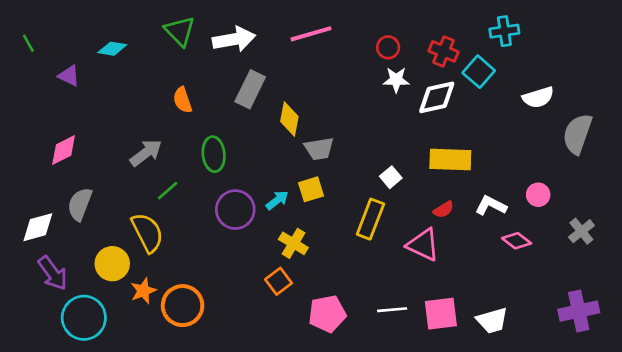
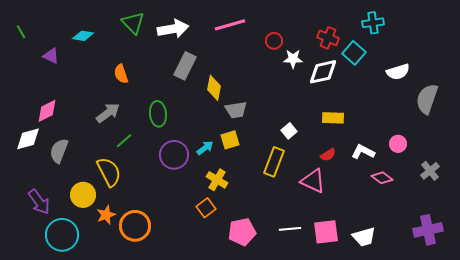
red circle: (388, 47) -> (274, 41), moved
orange semicircle: (183, 100) -> (121, 74), moved
yellow rectangle: (450, 160) -> (333, 118), size x0.7
white diamond: (38, 227) -> (28, 139), moved

